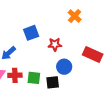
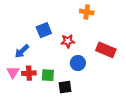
orange cross: (75, 16) -> (87, 12), turned -32
black square: (53, 82) -> (65, 87), moved

